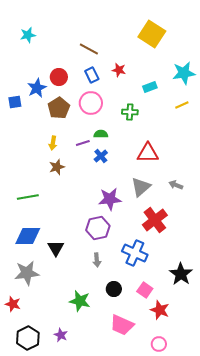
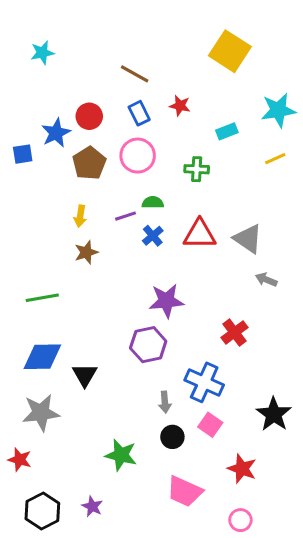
red triangle: (148, 153) -> (200, 234), moved
gray triangle: (141, 187) -> (248, 239), moved, turned -45
red cross: (155, 220) -> (234, 333), size x0.7
gray arrow: (97, 260) -> (165, 402), moved
pink square: (145, 290) -> (210, 425), moved

